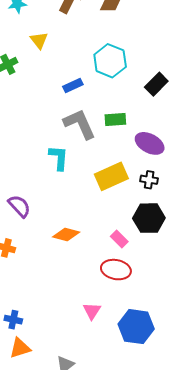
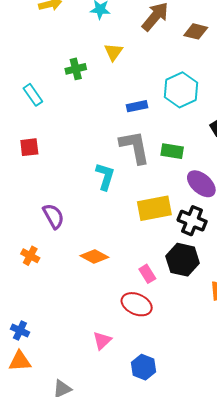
black cross: (149, 180) -> (192, 221), size x1.5
blue hexagon: (136, 327) -> (143, 367), size x0.7

